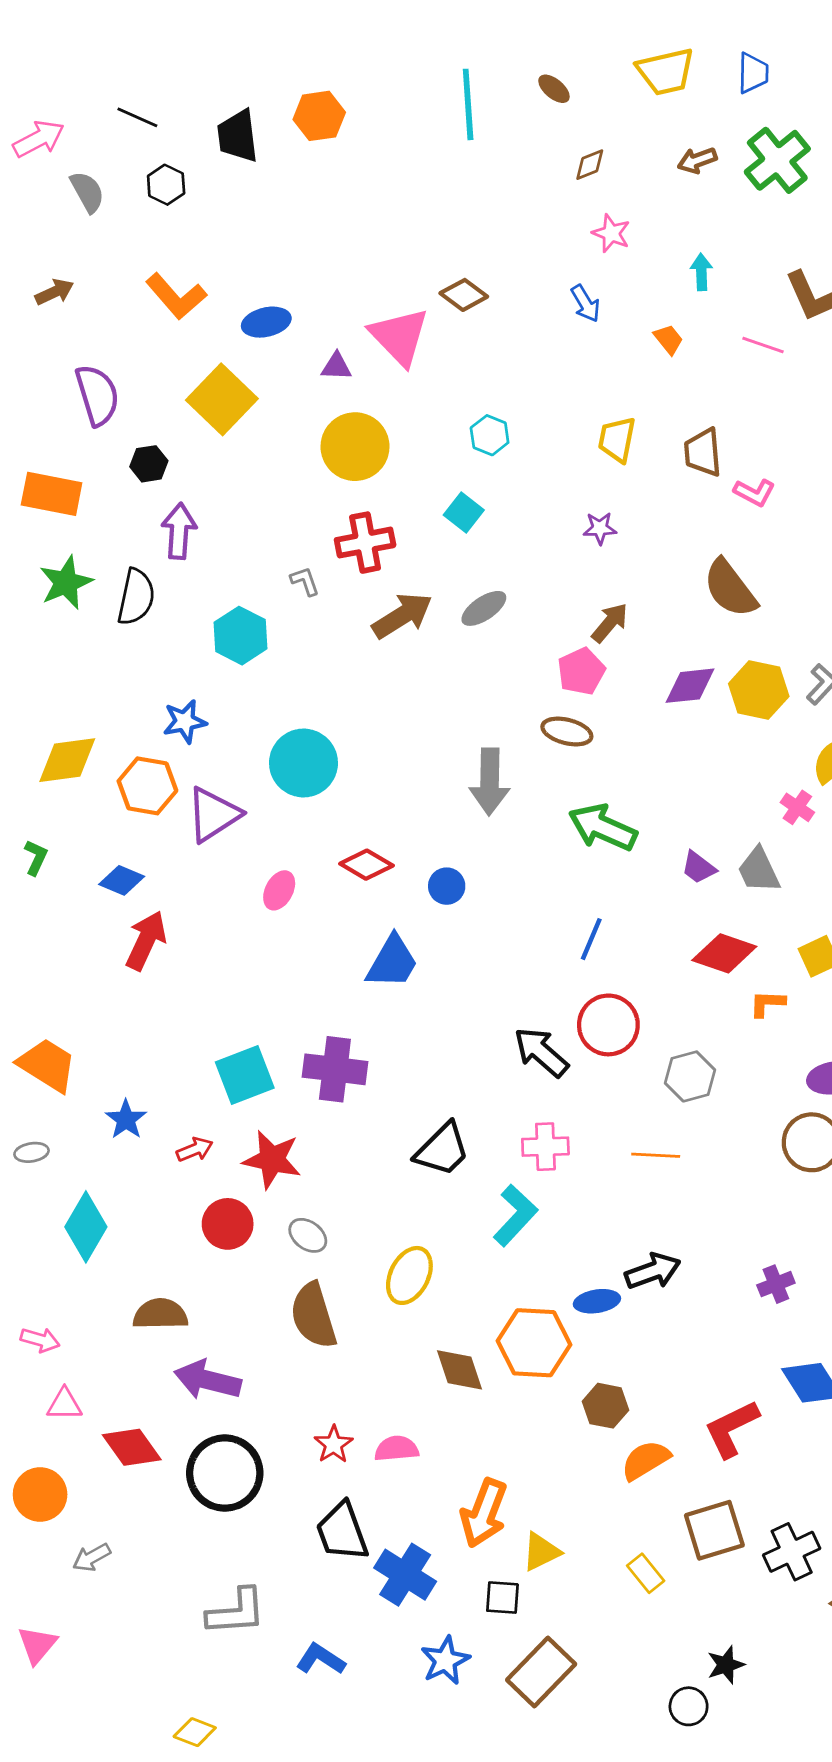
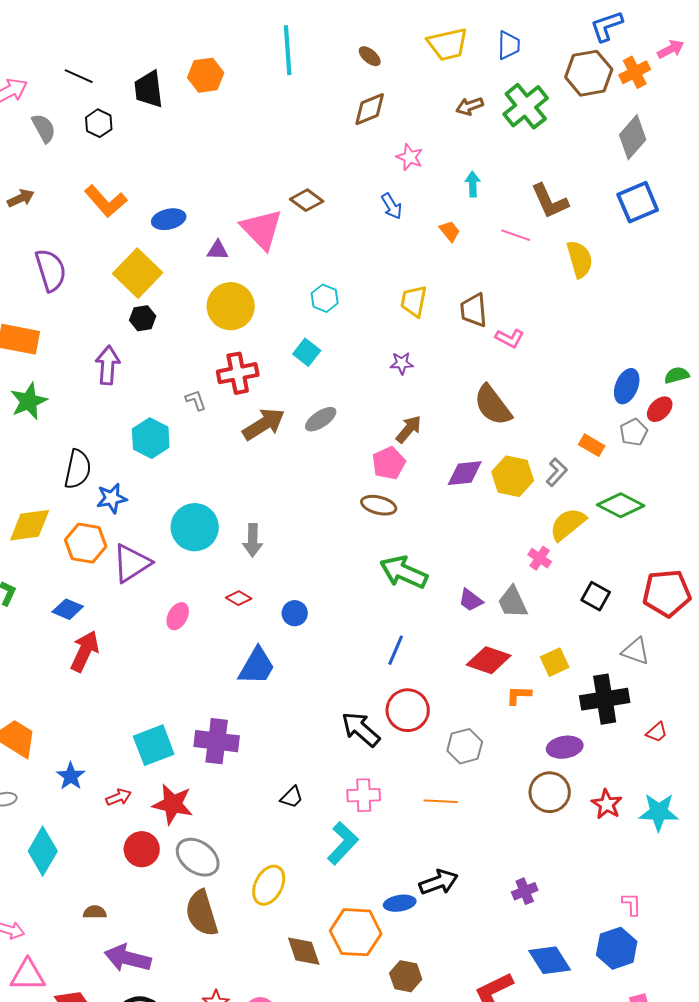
cyan line: (468, 104) -> (288, 50), moved
brown diamond: (590, 165) -> (370, 109), moved, size x1.5
black hexagon: (149, 464) -> (143, 318), moved
black semicircle: (136, 597) -> (78, 469), moved
gray arrow: (490, 782) -> (253, 540), moved, size x0.7
red diamond: (366, 865) -> (239, 598), size x0.7
black trapezoid: (442, 1149) -> (292, 797), size x0.6
gray ellipse: (308, 1235) -> (198, 857), size x1.6
brown semicircle: (160, 1314) -> (95, 912), size x0.6
pink triangle: (64, 1404) -> (28, 975), size x1.4

